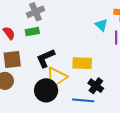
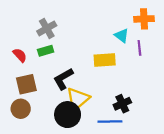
yellow rectangle: (82, 63) -> (105, 60), moved
black cross: (96, 86) -> (122, 104), turned 35

